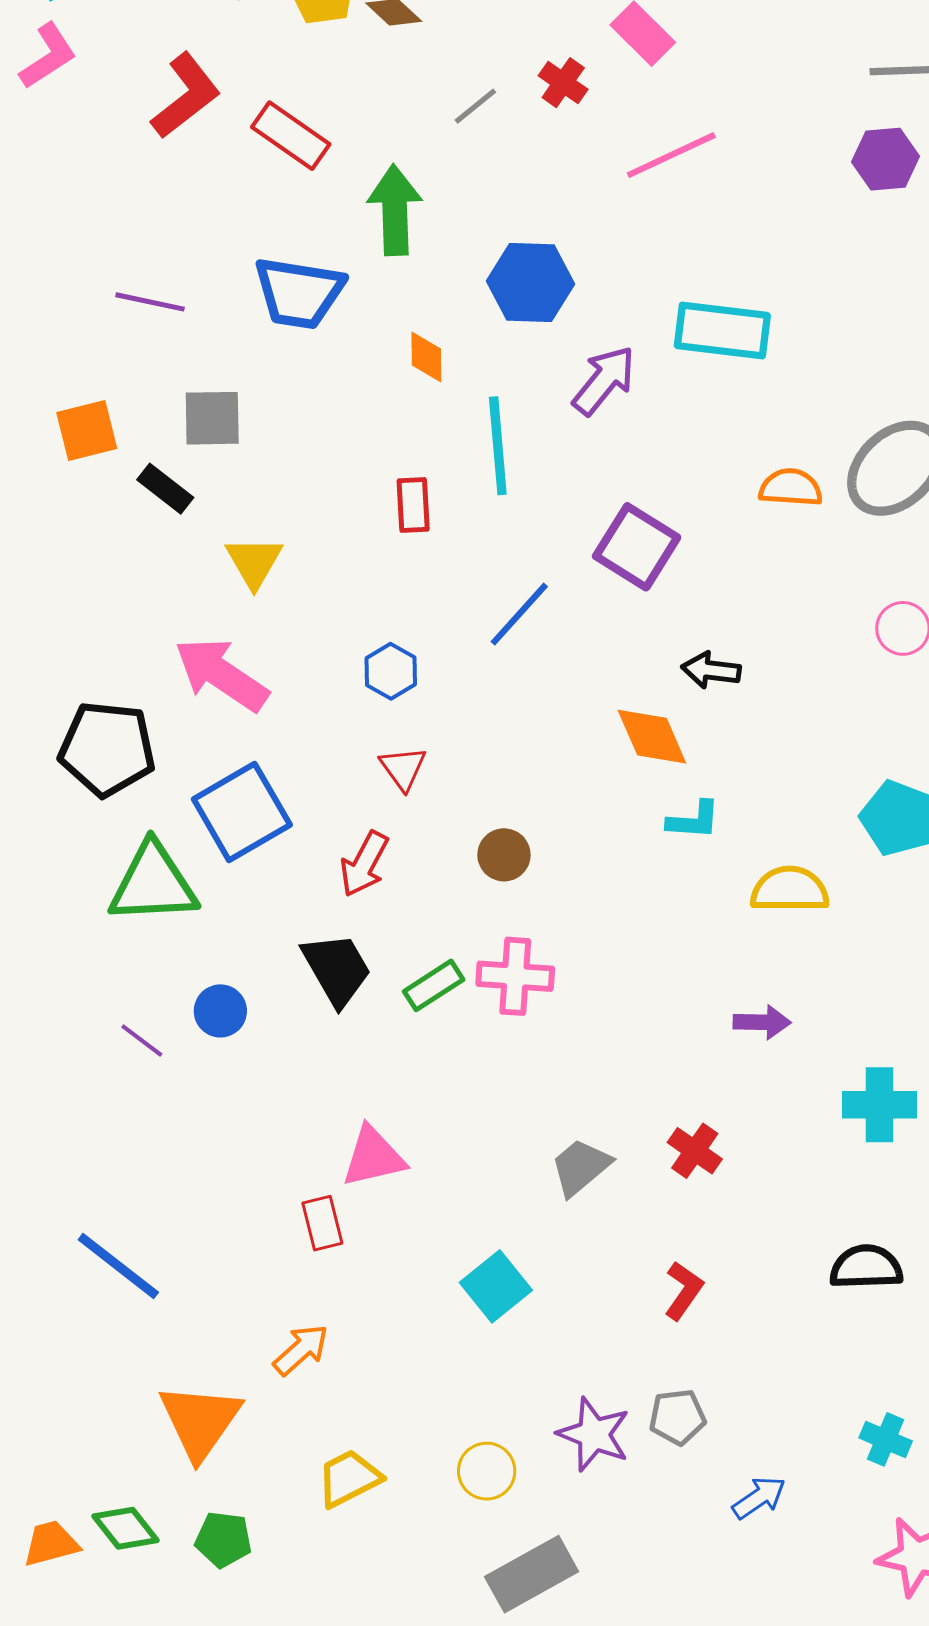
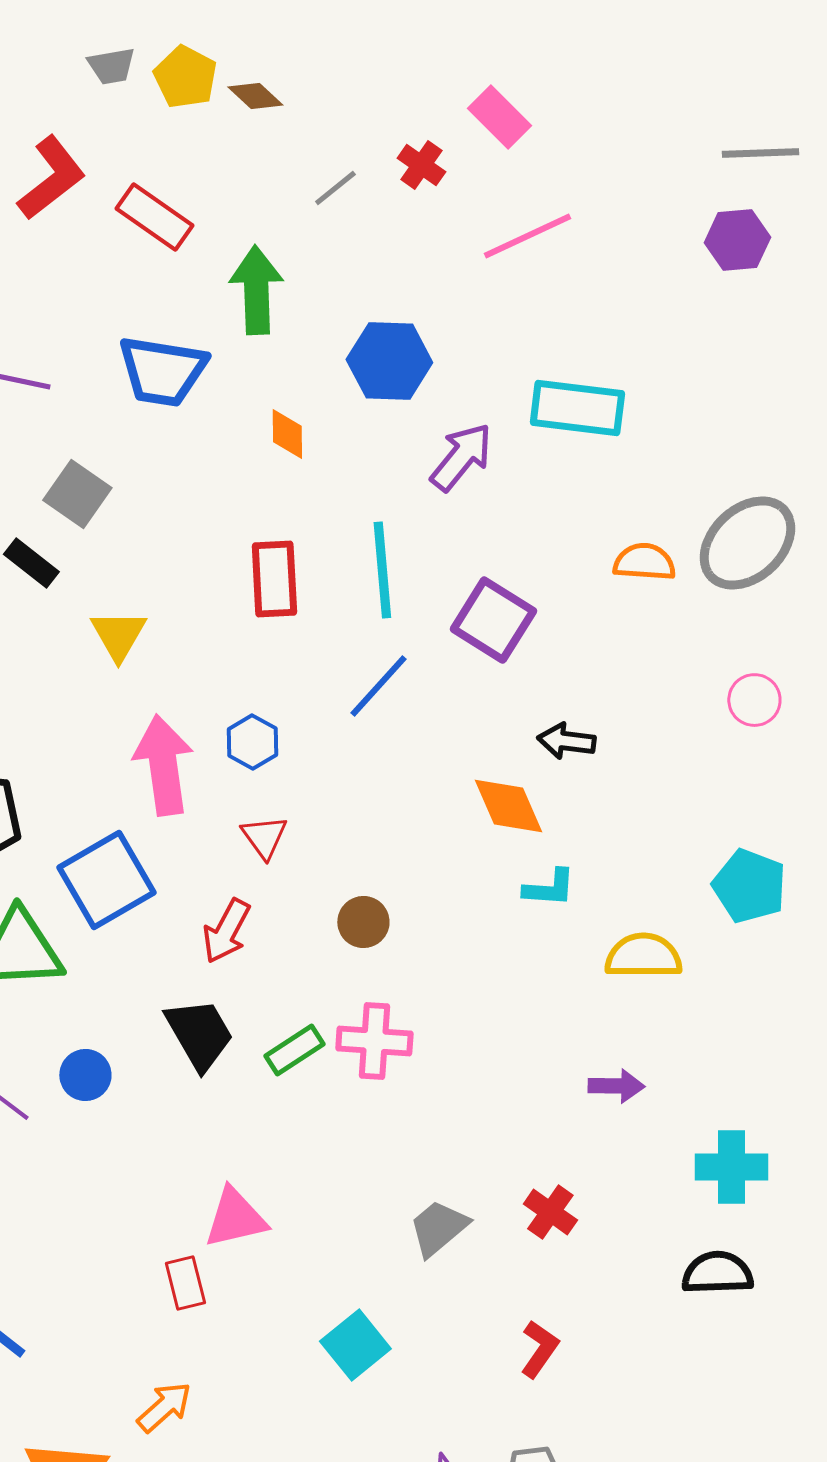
gray square: (212, 418) -> (77, 494), turned 36
cyan line: (498, 446) -> (382, 570), moved
red rectangle: (413, 505) -> (274, 579), size x1.4
pink arrow: (221, 674) -> (163, 765), moved, turned 48
black semicircle: (866, 1267) -> (717, 1273), moved

